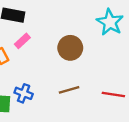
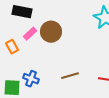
brown circle: (70, 48) -> (51, 32), moved

